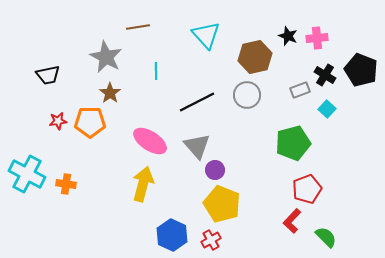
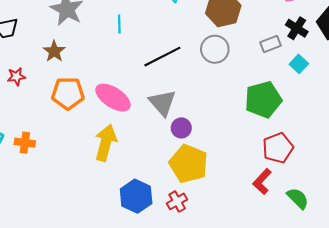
brown star: (110, 93) -> (54, 51), moved
orange pentagon: (90, 122) -> (68, 93), moved

